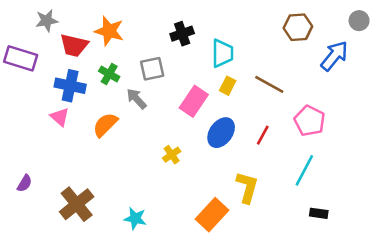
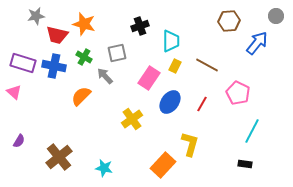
purple rectangle: (21, 58) -> (23, 63), moved
pink triangle: (60, 117) -> (14, 92), moved
yellow cross: (172, 155) -> (132, 119), size x1.5
cyan line: (304, 170) -> (252, 131), moved

